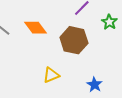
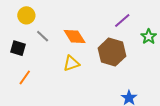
yellow triangle: (51, 75) -> (71, 63), moved

